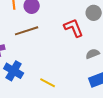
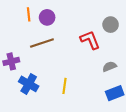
yellow line: (48, 83) -> (64, 86), moved, turned 70

